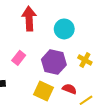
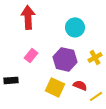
red arrow: (29, 19) -> (28, 17), moved
yellow cross: (85, 60) -> (95, 57), turned 32

